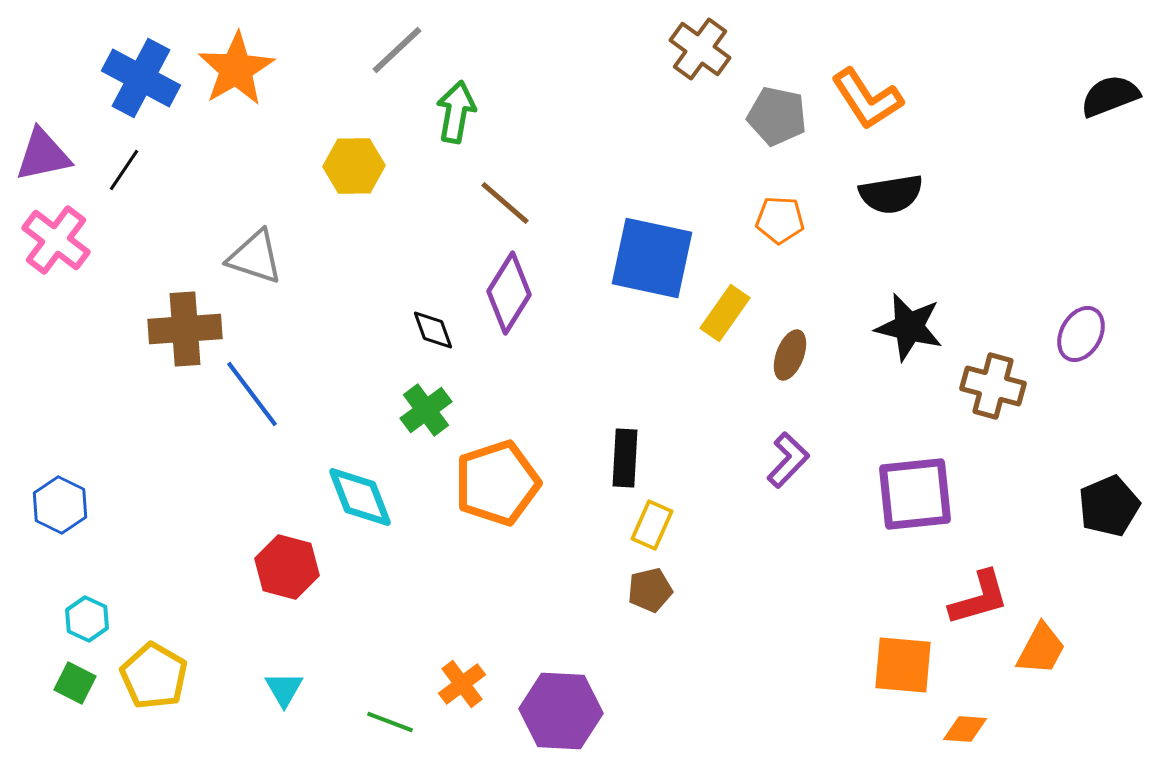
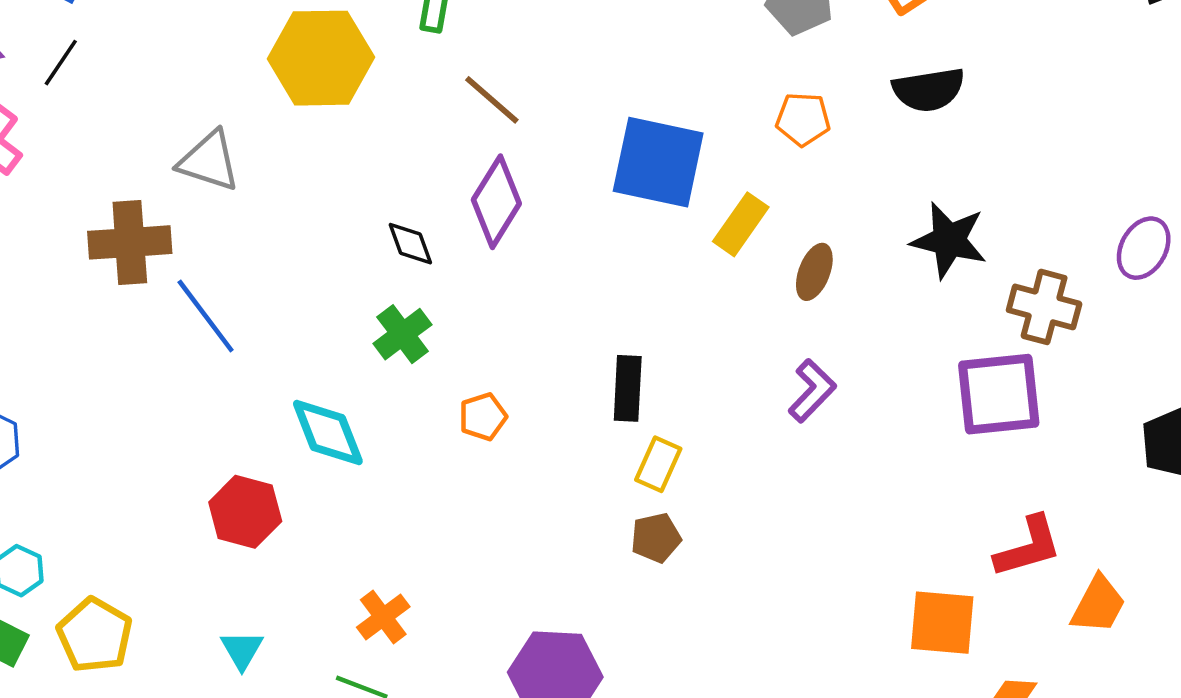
yellow hexagon: (354, 166) -> (321, 58), size x1.5
orange pentagon: (497, 483) -> (483, 417), size x0.5
purple square: (915, 494) -> (999, 394), moved
orange cross: (462, 684) -> (383, 617), moved

